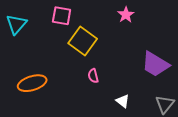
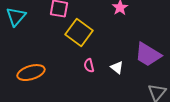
white triangle: (123, 101) -> (117, 68), moved

